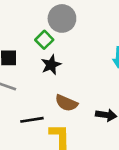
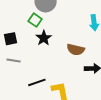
brown semicircle: (66, 103) -> (76, 50), moved

